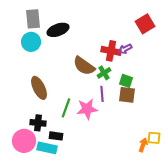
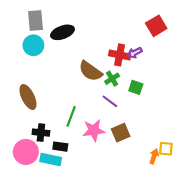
brown ellipse: (39, 88) -> (28, 97), moved
purple line: (102, 94) -> (110, 101), turned -49
brown square: (127, 95) -> (121, 133), moved, turned -30
pink star: (87, 109) -> (94, 130), moved

